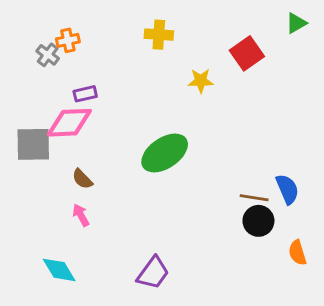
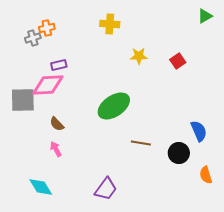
red square: (247, 53) -> (178, 61), moved, size x0.7
gray cross: (48, 55) -> (33, 38), turned 35
brown line: (254, 198) -> (141, 143), moved

